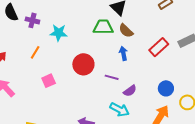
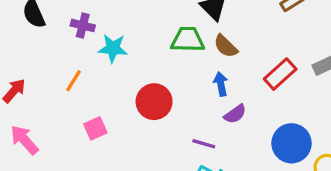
purple cross: (32, 20) -> (83, 25), moved
purple line: (112, 77) -> (204, 144), moved
blue circle: (166, 88) -> (291, 143), size x1.5
purple semicircle: (130, 91) -> (235, 114), moved

